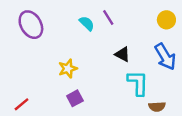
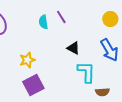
cyan semicircle: (87, 23) -> (43, 22), turned -144
purple square: (75, 98) -> (33, 85), size x1.5

